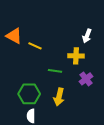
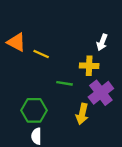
purple cross: (86, 79) -> (101, 93), size x1.5
yellow arrow: (59, 97) -> (82, 114), moved

